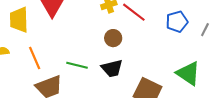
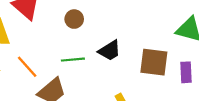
brown circle: (113, 38) -> (74, 19), moved

